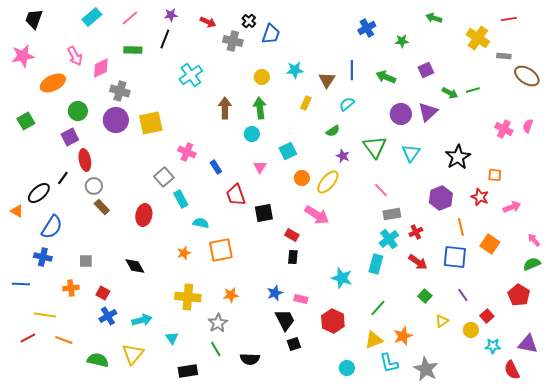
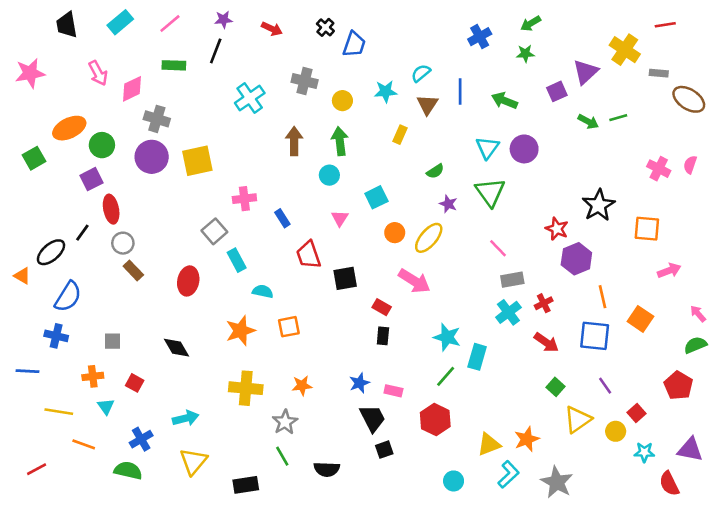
green arrow: (434, 18) -> (531, 24), moved, turned -49
black trapezoid: (34, 19) -> (67, 25), moved, turned -30
gray cross: (233, 41) -> (305, 81), moved
orange ellipse: (53, 83) -> (69, 128), moved
cyan semicircle: (347, 104) -> (421, 73), moved
purple triangle: (428, 112) -> (586, 72), moved
pink cross: (187, 152) -> (244, 199), turned -30
cyan triangle: (411, 153) -> (488, 148), moved
orange square: (495, 175) -> (647, 229), size x1.5
red star: (480, 197) -> (557, 229), moved
orange square: (221, 250) -> (289, 327), size x0.7
orange star: (184, 253) -> (240, 331), size x1.6
cyan rectangle: (376, 264) -> (477, 357), moved
cyan star: (342, 278) -> (447, 337), moved
green line: (378, 308) -> (446, 376), moved
blue cross: (108, 316) -> (141, 439), moved
yellow triangle: (442, 321) -> (578, 420), size x1.6
red line: (28, 338) -> (37, 469), moved
cyan triangle: (172, 338) -> (106, 406), moved
yellow triangle: (133, 354) -> (193, 461), moved
cyan L-shape: (389, 363) -> (508, 474), turned -120

